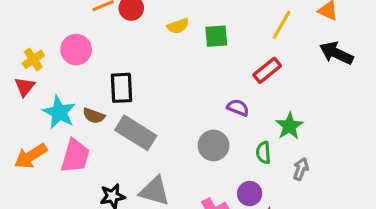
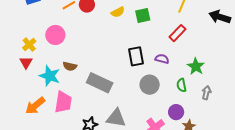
black rectangle: (122, 88) -> (136, 56), moved
brown semicircle: (94, 116) -> (70, 66), moved

